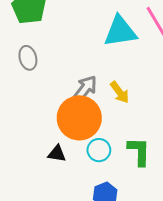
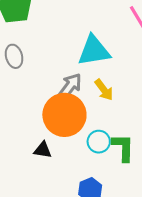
cyan triangle: (120, 31) -> (94, 51), moved
cyan circle: (99, 150) -> (99, 142), moved

